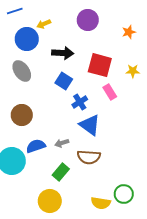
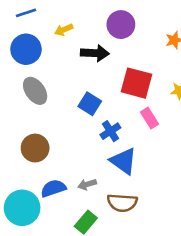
blue circle: (27, 39) -> (26, 49), moved
black arrow: (63, 53) -> (95, 53), moved

